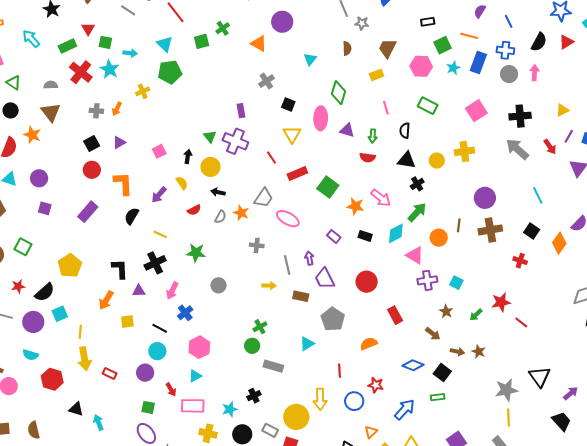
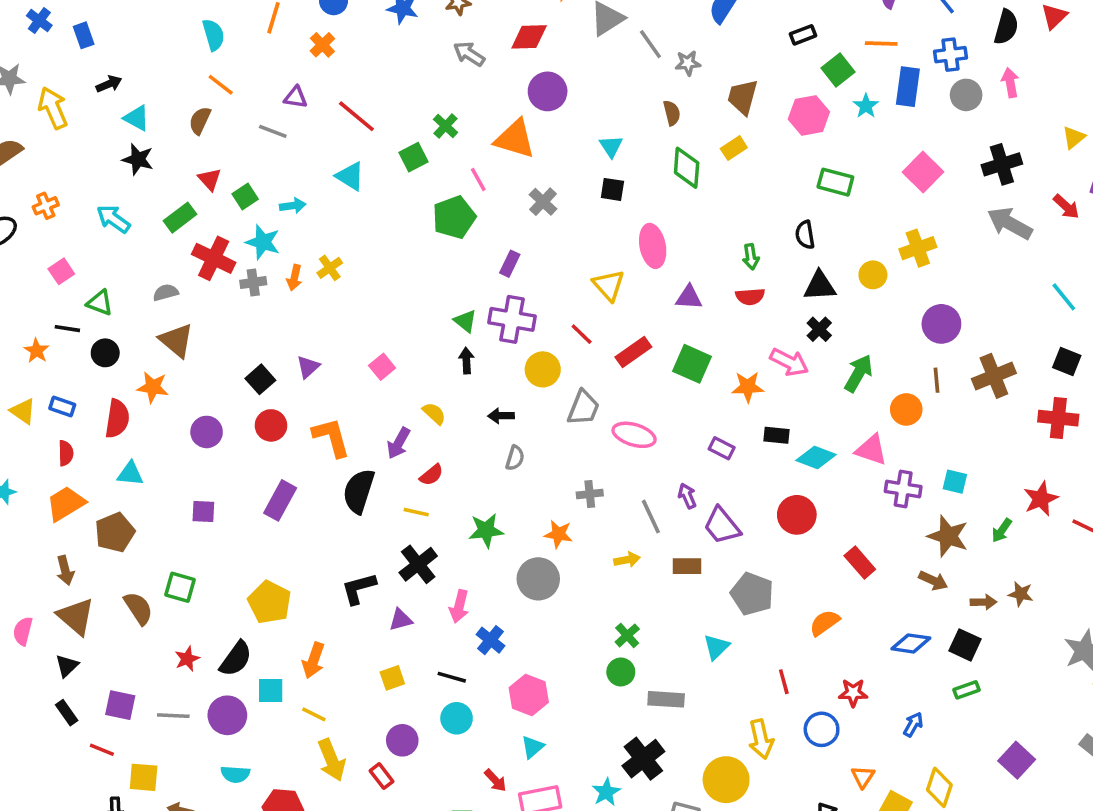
green square: (105, 42) -> (245, 197), turned -32
orange triangle: (259, 44) -> (515, 139), size x1.4
green pentagon: (170, 72) -> (454, 217), moved
green diamond: (339, 93) -> (687, 168), moved
black square: (288, 104) -> (612, 189), moved
pink line: (386, 108) -> (478, 179), moved
orange arrow: (117, 109) -> (294, 278), moved
gray cross: (96, 111) -> (253, 282), moved
purple rectangle: (241, 111) -> (510, 264), turned 48
purple triangle: (347, 130) -> (689, 297), moved
black arrow: (188, 157) -> (466, 361), moved
yellow circle: (210, 167) -> (543, 369), moved
purple circle: (39, 178) -> (207, 432), moved
black cross: (417, 184) -> (819, 329), moved
purple circle: (485, 198) -> (941, 324), moved
red semicircle: (194, 210) -> (431, 475), moved
orange star: (241, 213) -> (558, 534), moved
black semicircle: (132, 216) -> (359, 491), size x1.4
cyan diamond: (396, 233) -> (816, 458), moved, turned 60
red cross: (520, 261) -> (1058, 418), size x1.5
black L-shape: (120, 269) -> (359, 588), turned -90
purple cross: (427, 280) -> (903, 489), turned 30
gray circle: (218, 285) -> (538, 579), size x1.5
orange arrow: (106, 300) -> (313, 660), moved
brown star: (446, 311) -> (948, 536), size x1.6
cyan square: (60, 314) -> (271, 690), turned 35
yellow line: (80, 332) -> (314, 714), turned -56
purple circle: (145, 373) -> (402, 740), moved
red rectangle: (110, 374) -> (381, 776), turned 40
black cross: (254, 396) -> (643, 759), size x1.6
blue arrow: (405, 409) -> (913, 724), size x0.6

